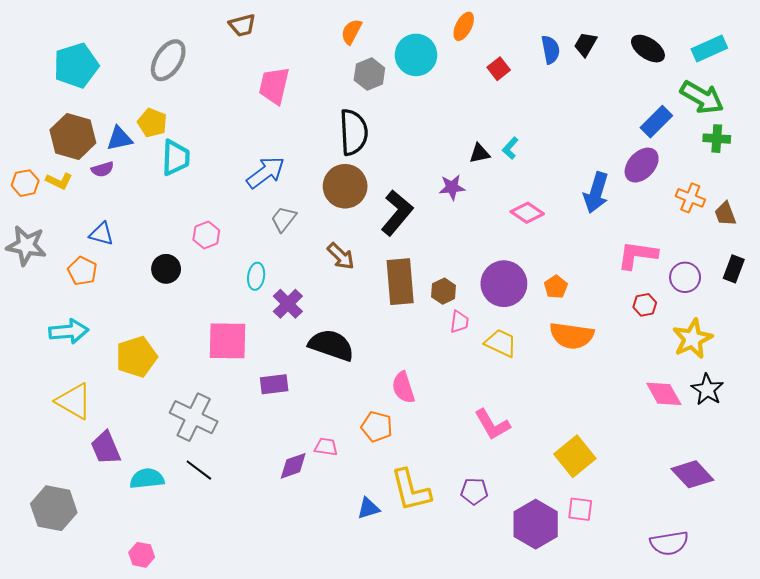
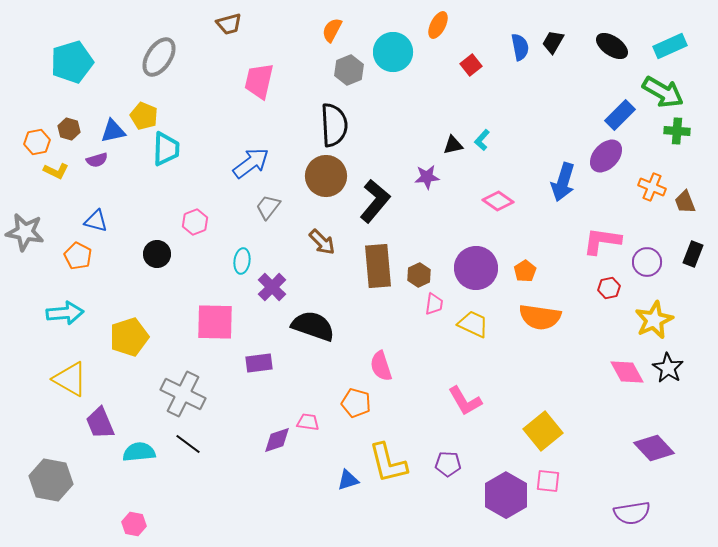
brown hexagon: (73, 136) -> (69, 129), size x0.5
orange hexagon: (25, 183) -> (37, 142), moved

